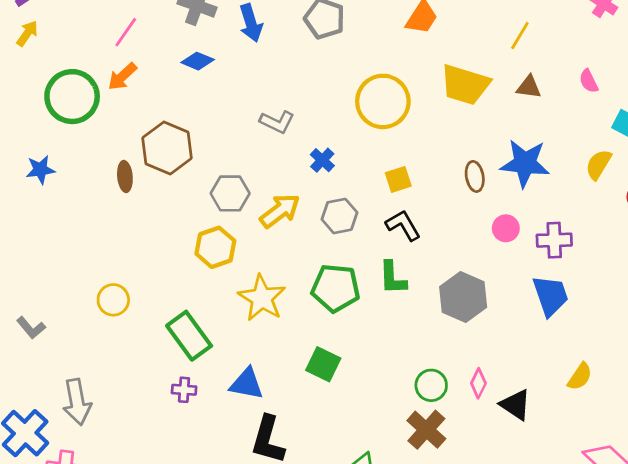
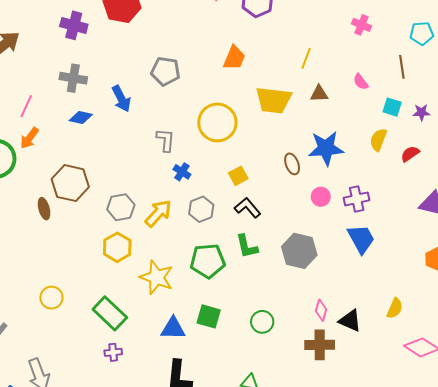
blue arrow: (251, 23) -> (121, 99), moved
gray L-shape: (277, 122) -> (166, 140), moved, turned -100
yellow semicircle: (580, 377) -> (395, 308), moved
blue triangle: (247, 384) -> (173, 328), moved
green circle: (431, 385) -> (262, 322), moved
brown cross: (426, 430) -> (320, 345), moved, turned -32

